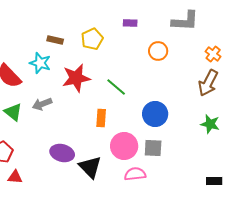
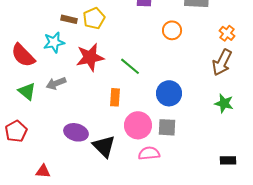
yellow pentagon: (92, 39) -> (94, 18), moved
cyan star: (40, 63) -> (54, 42), turned -30
red triangle: (15, 177) -> (43, 171), moved

